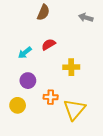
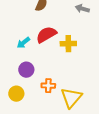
red semicircle: (49, 44) -> (46, 35), size x1.5
yellow cross: (71, 67) -> (68, 44), moved

